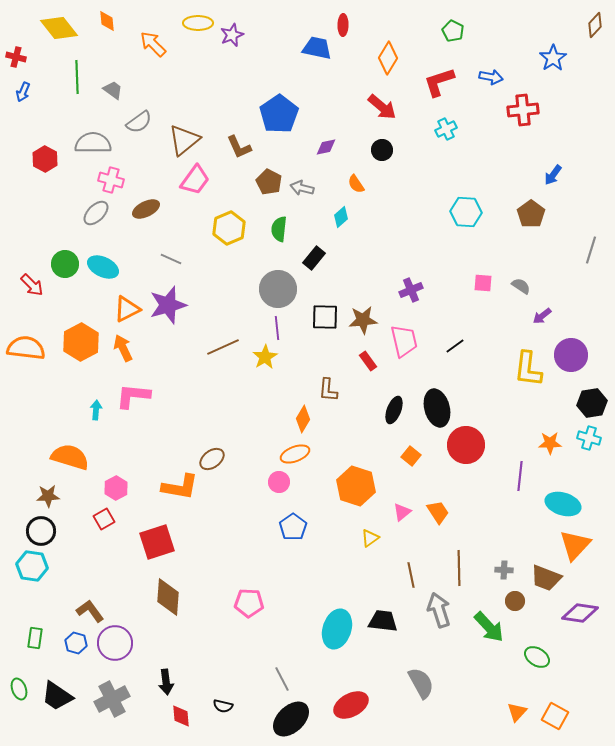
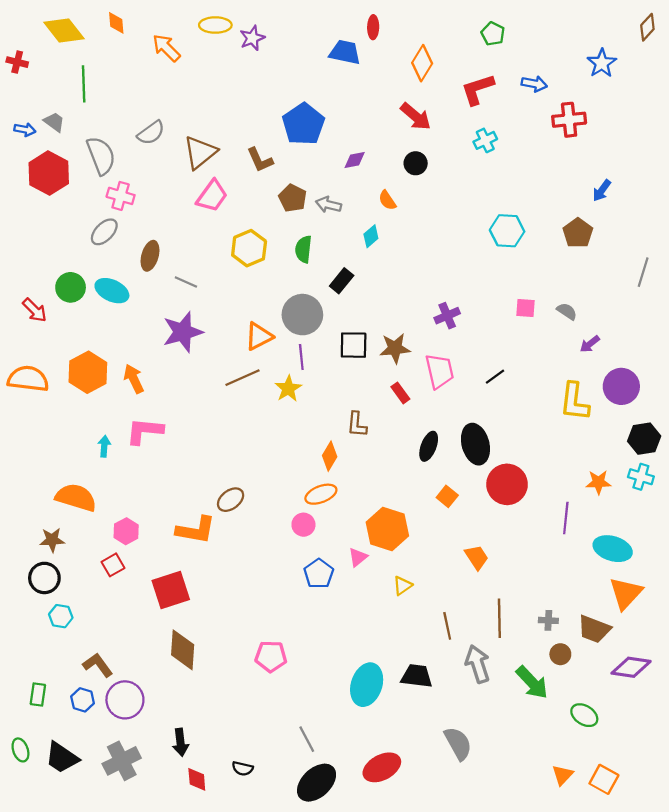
gray trapezoid: (113, 90) -> (54, 122), moved
blue arrow: (23, 92) -> (25, 130), moved, turned -102
gray semicircle: (93, 143) -> (101, 156), turned 69
red hexagon: (45, 159) -> (49, 173), size x1.5
brown ellipse: (146, 209) -> (150, 256), moved, turned -48
orange triangle: (127, 309) -> (259, 336), moved
pink triangle: (402, 512) -> (358, 557), moved
cyan hexagon: (32, 566) -> (61, 616), moved, size x0.7

